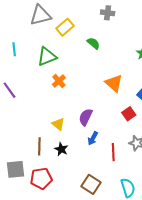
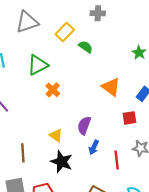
yellow rectangle: (65, 27) -> (65, 32), moved
red square: (129, 114) -> (129, 118), turned 32
brown line: (39, 146) -> (23, 153), moved
black star: (61, 149) -> (62, 162), size x1.5

